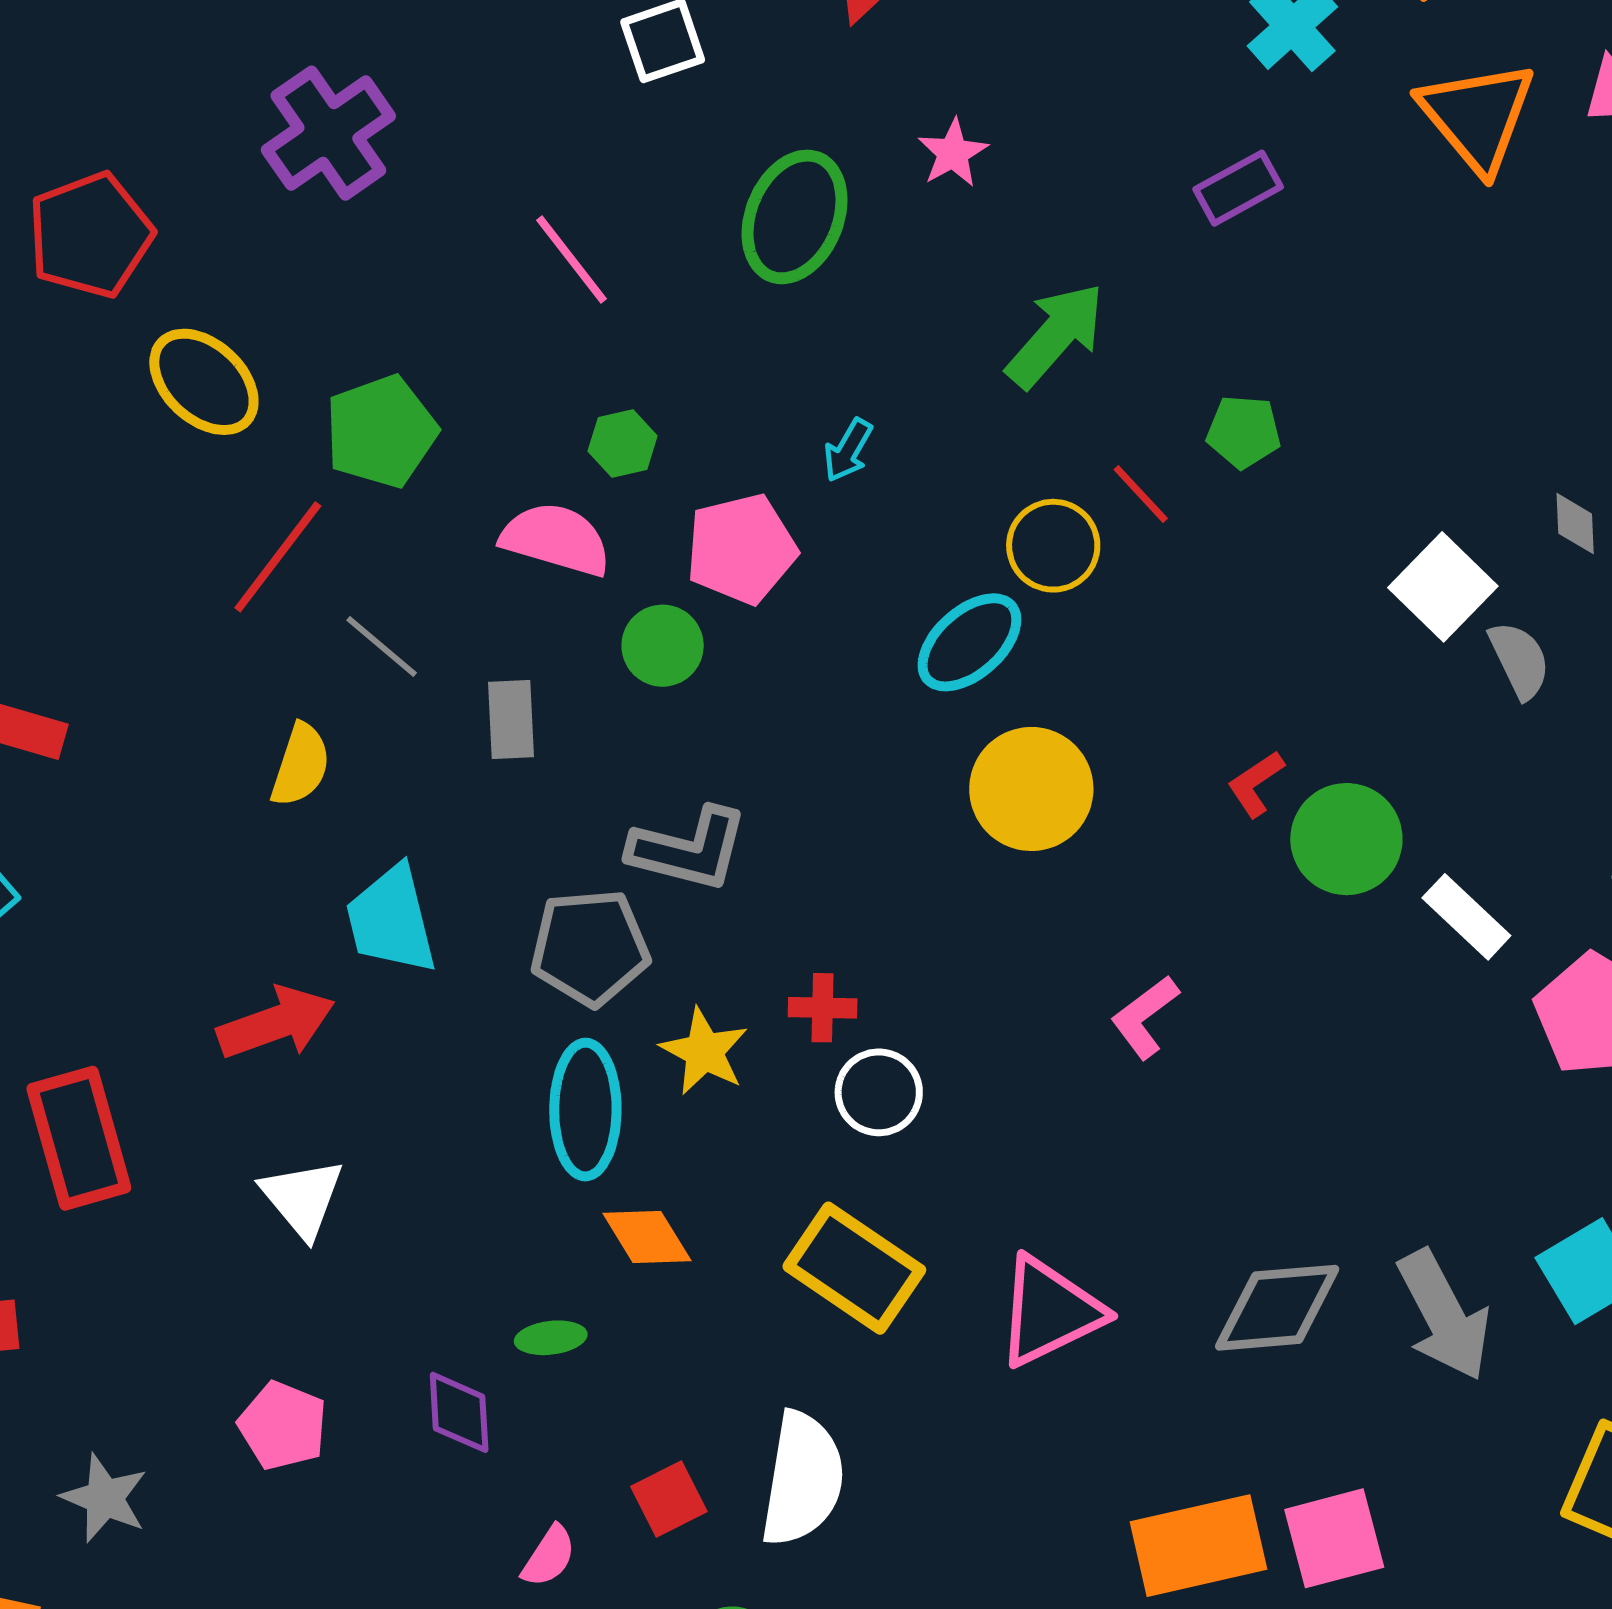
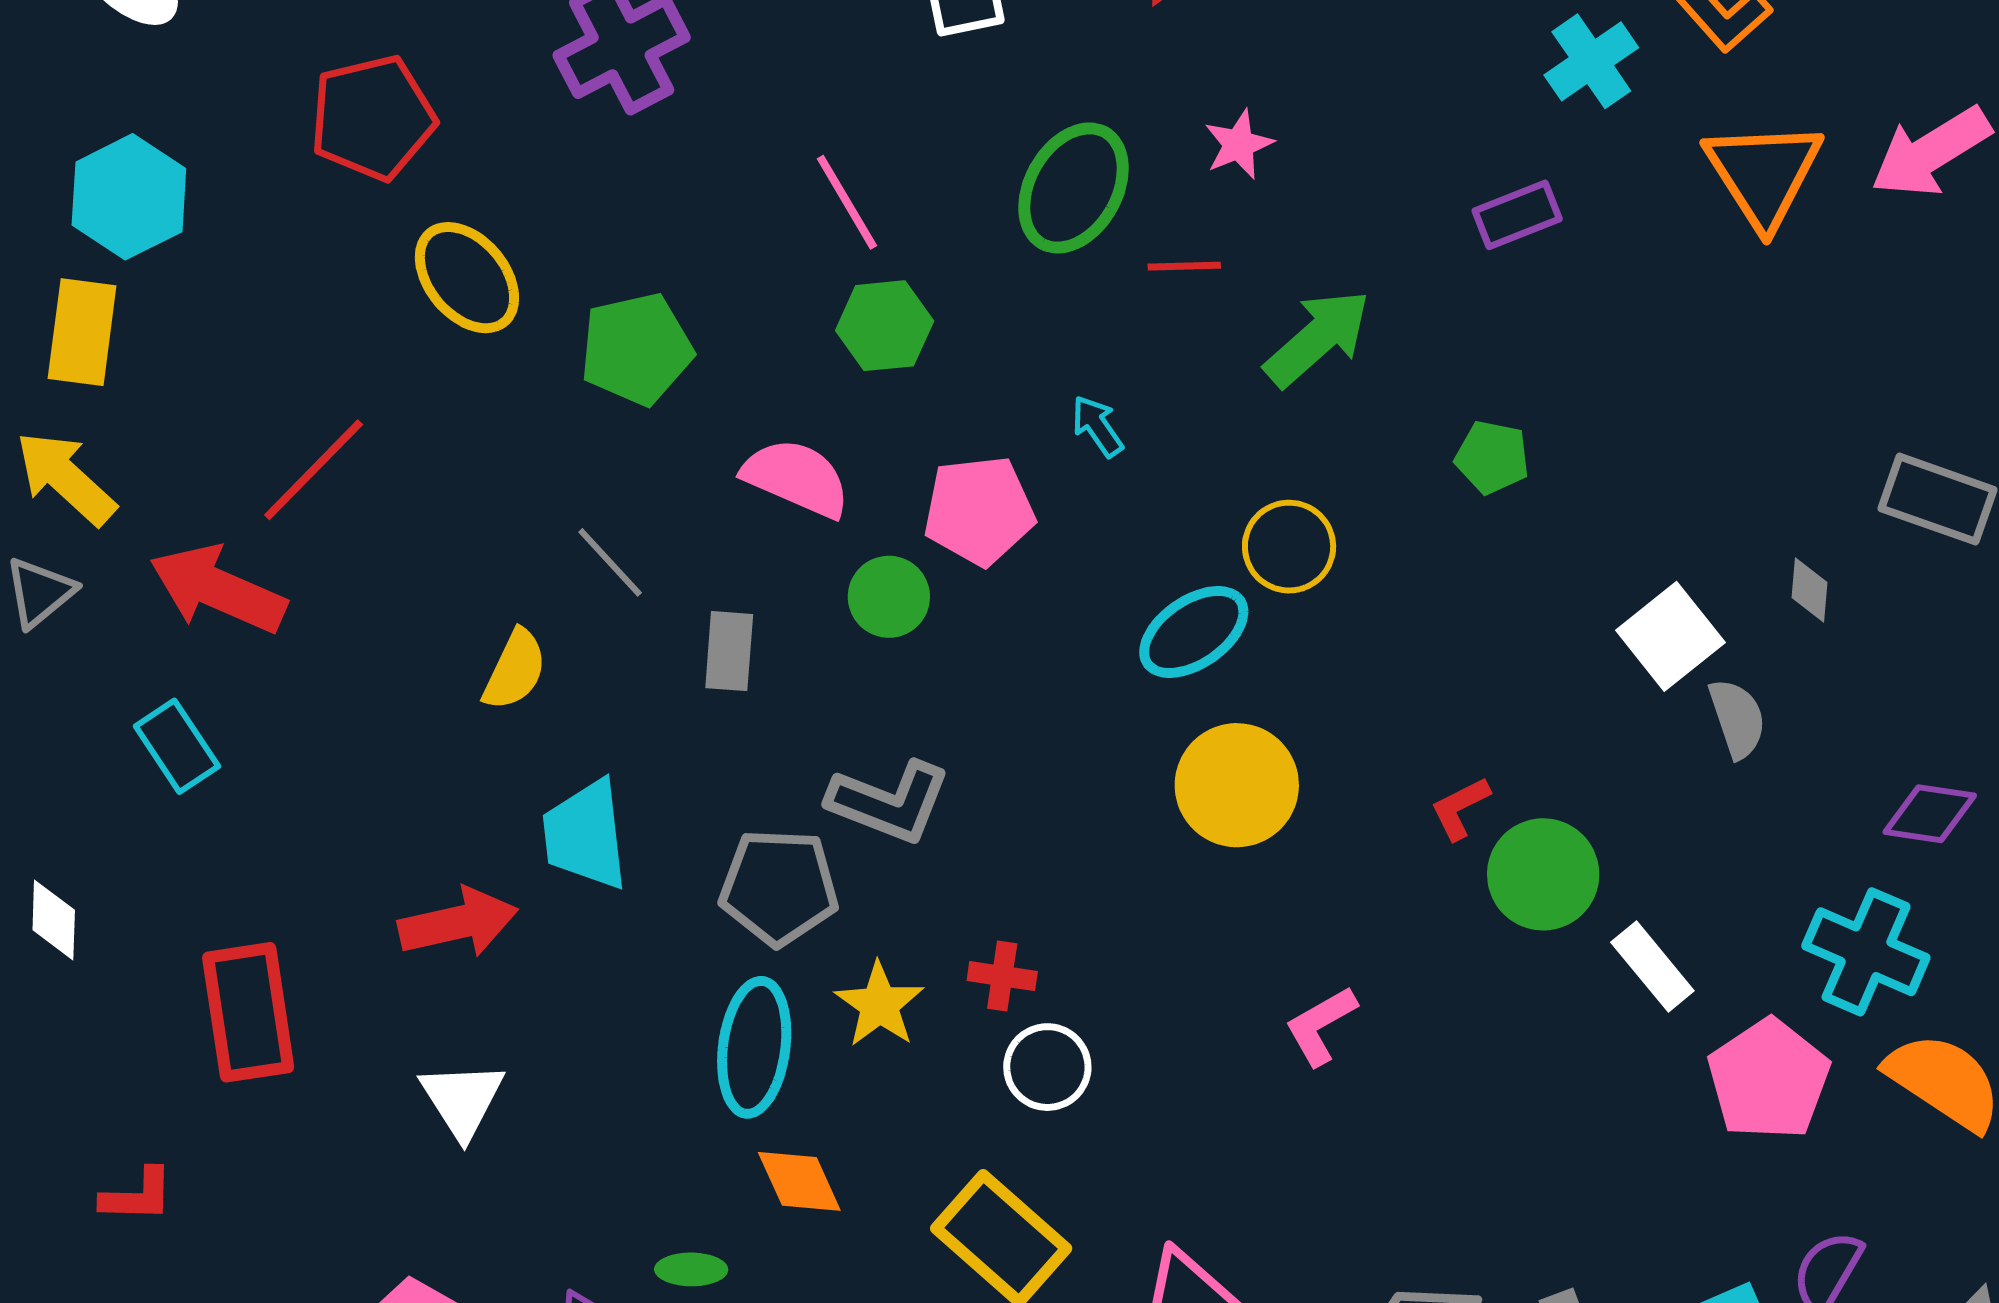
green hexagon: (623, 444) -> (885, 326), moved, size x1.4
cyan arrow: (848, 450) -> (1097, 426), turned 108
red line: (1141, 494) -> (1184, 266), moved, turned -56
red line: (278, 557) -> (314, 470), moved

